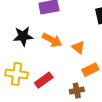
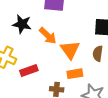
orange triangle: (78, 47) -> (70, 50), size x1.5

